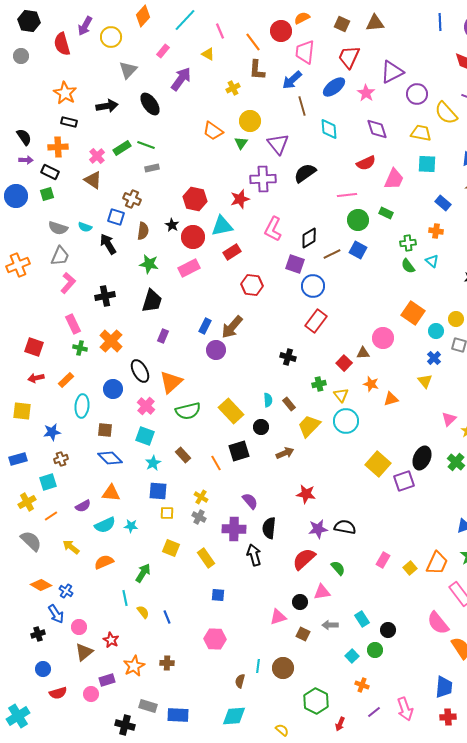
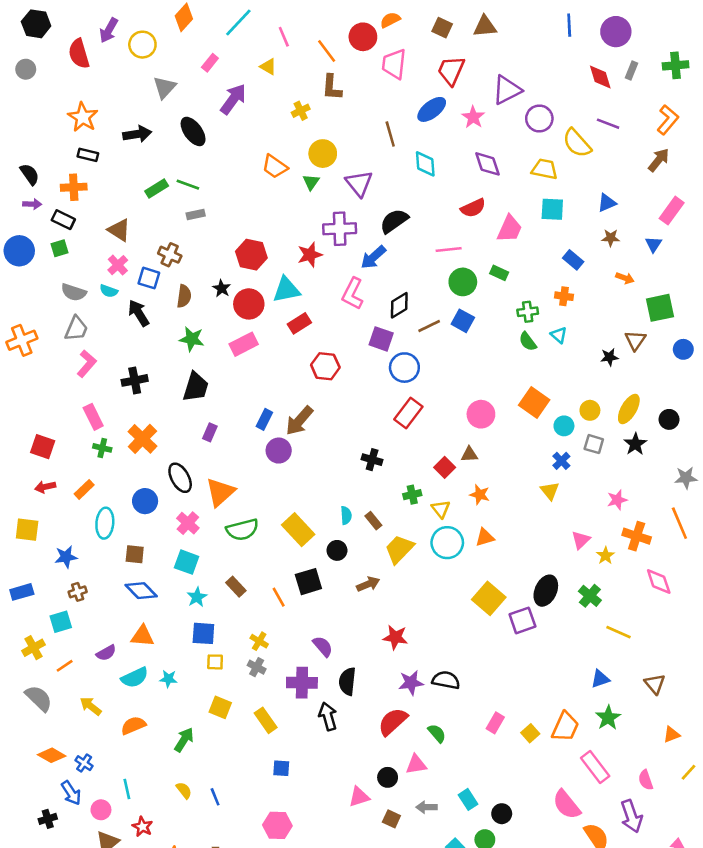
blue arrow: (292, 80) -> (373, 257), moved
pink cross: (97, 156) -> (118, 265), moved
pink circle: (383, 338) -> (481, 414), moved
orange triangle: (391, 399) -> (485, 537), moved
cyan line: (125, 598) -> (127, 789), moved

